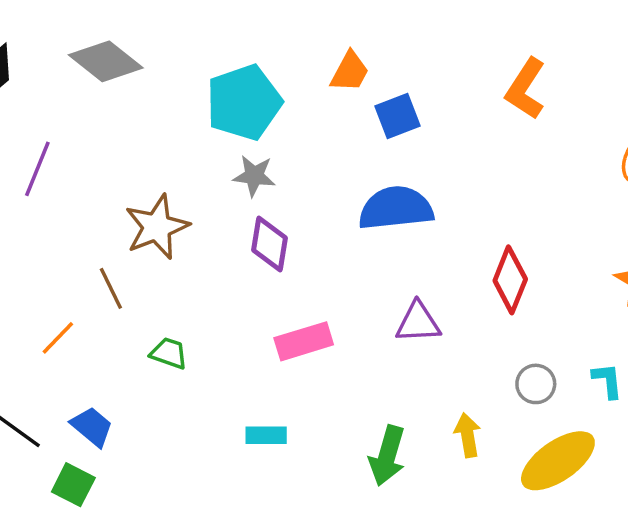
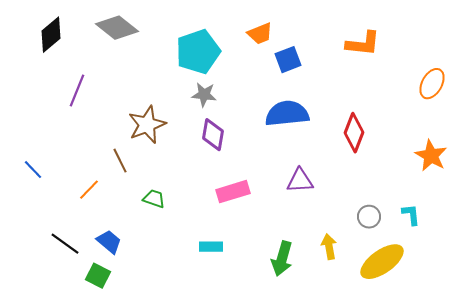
orange trapezoid: (350, 72) -> (260, 34), turned 40
orange L-shape: (526, 89) -> (363, 44), turned -117
red diamond: (510, 280) -> (354, 133), moved

